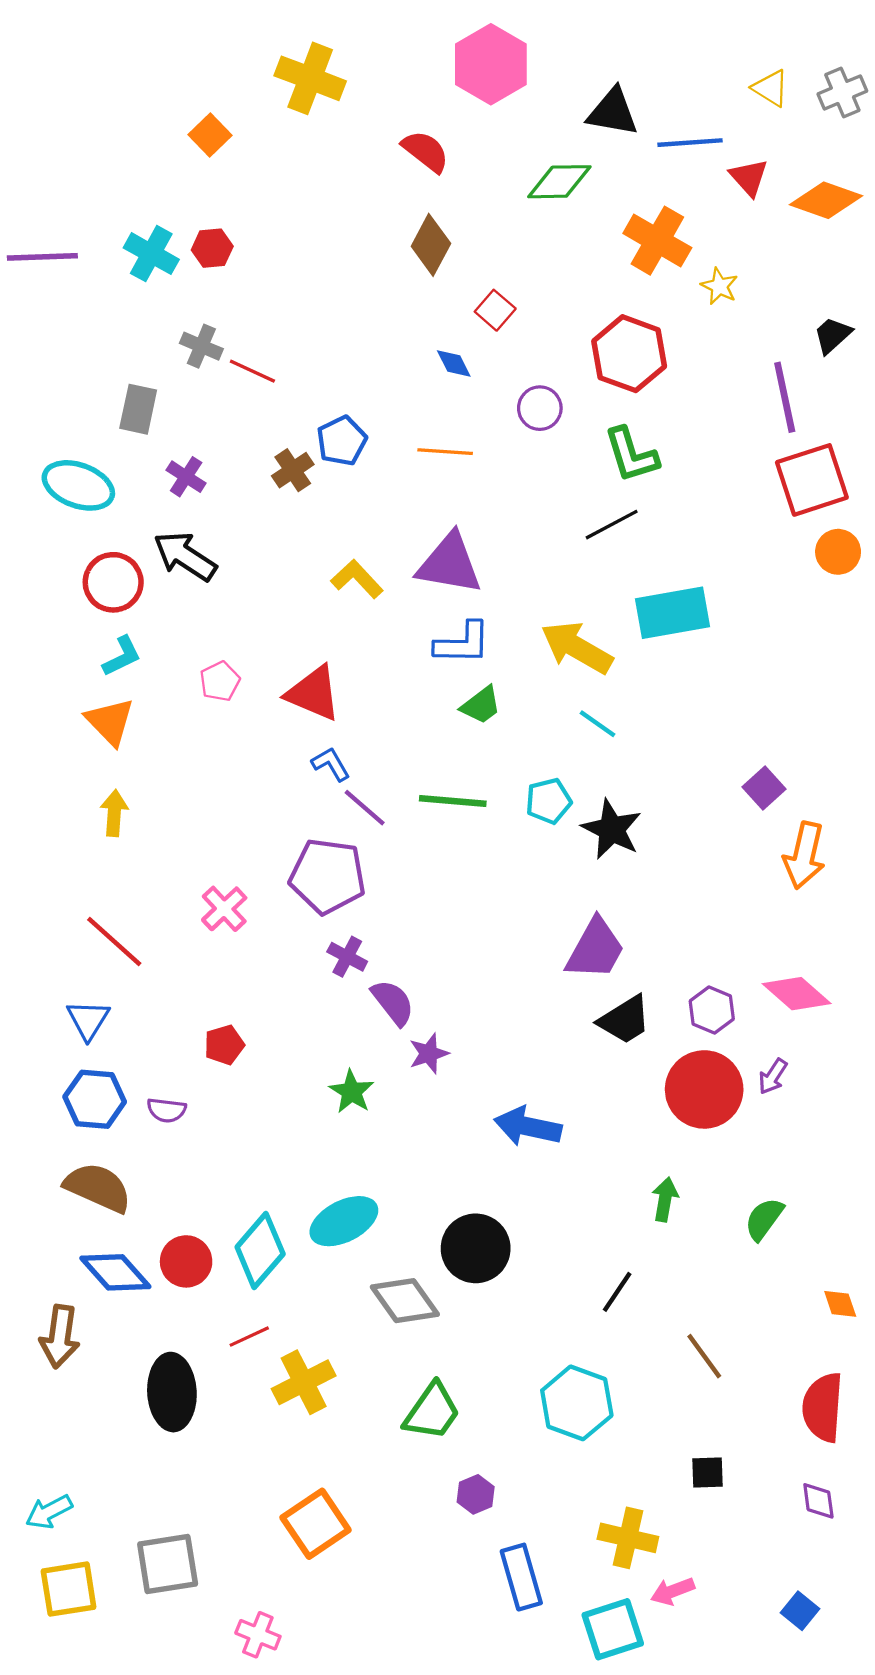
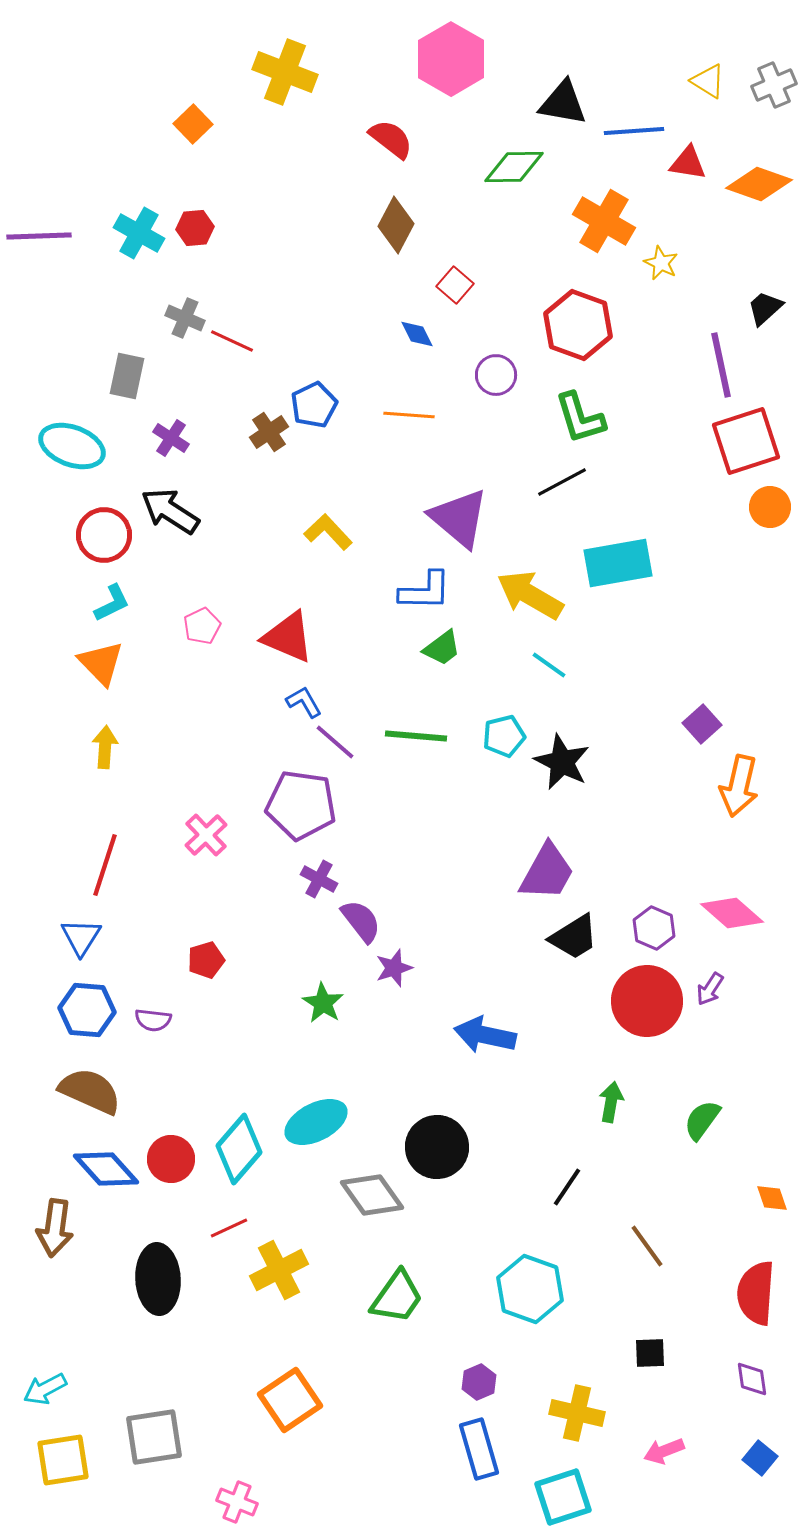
red triangle: (749, 177) -> (688, 163), turned -39
purple triangle: (449, 564) -> (459, 518), moved, turned 30
red line: (114, 941) -> (105, 865), turned 66
purple hexagon: (476, 1494) -> (479, 1382), moved
pink arrow: (673, 1591) -> (664, 1451), moved
blue square: (800, 1611) -> (760, 1458), moved

